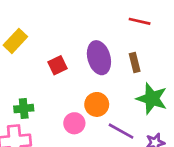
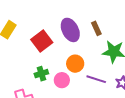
red square: (58, 65) -> (42, 41), size x1.5
green cross: (24, 109) -> (41, 74), moved

